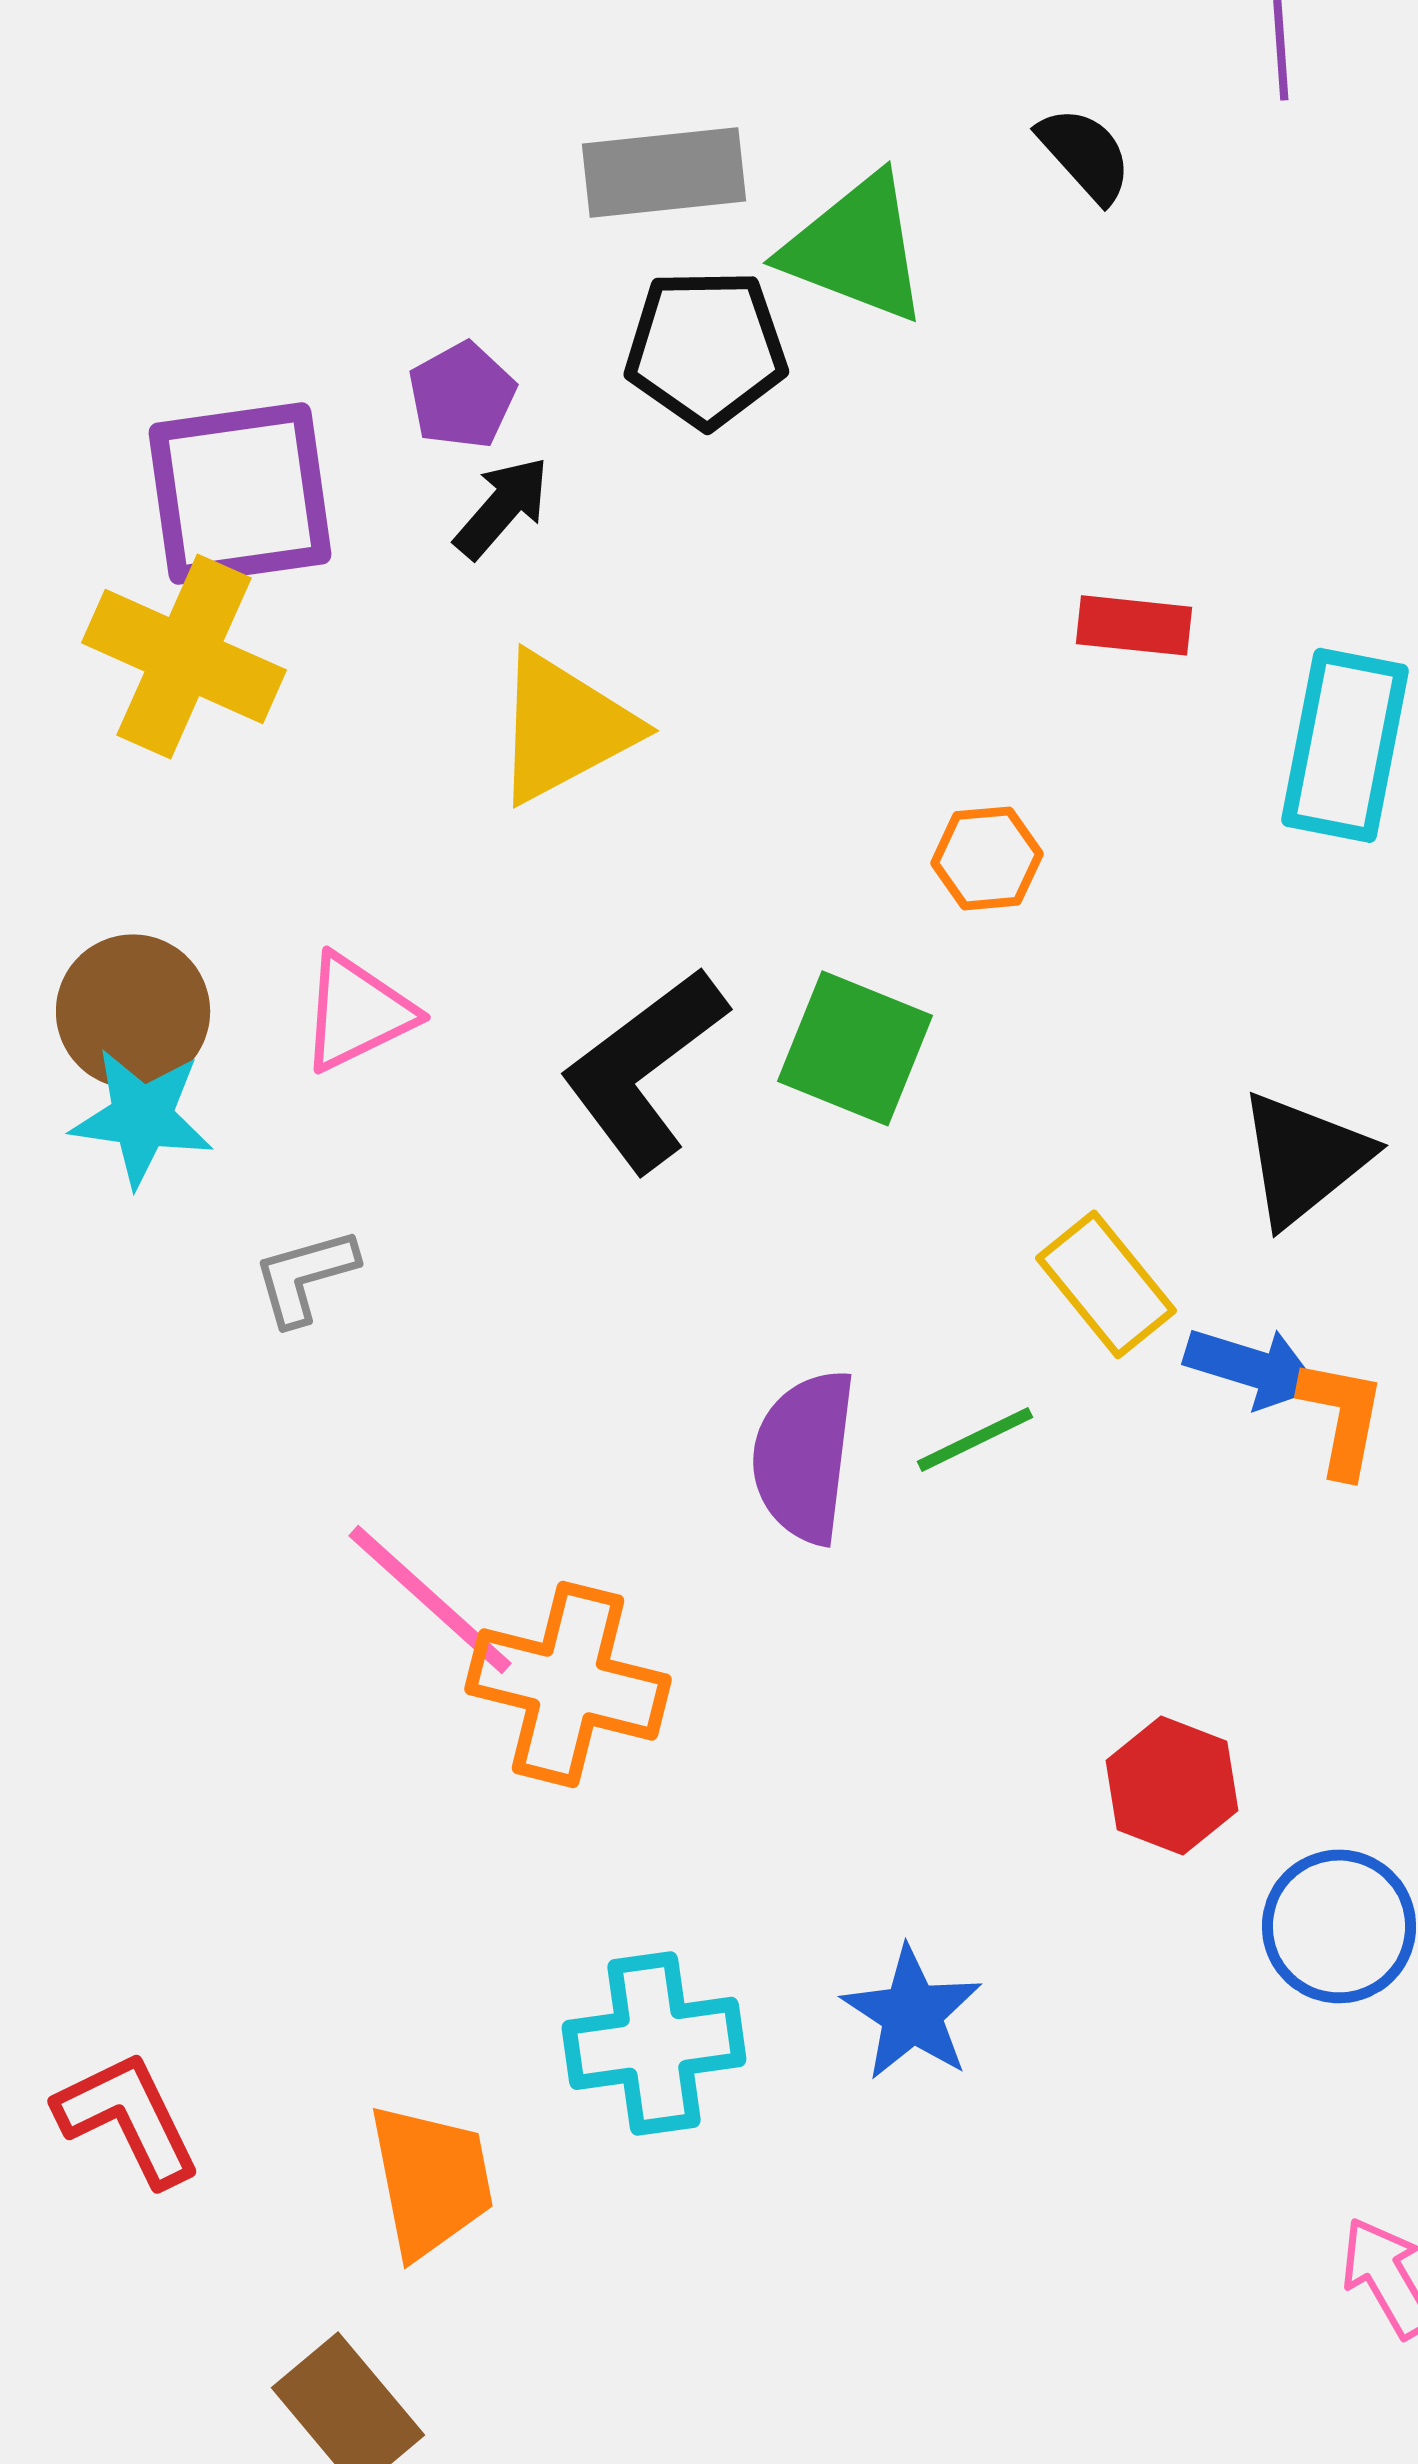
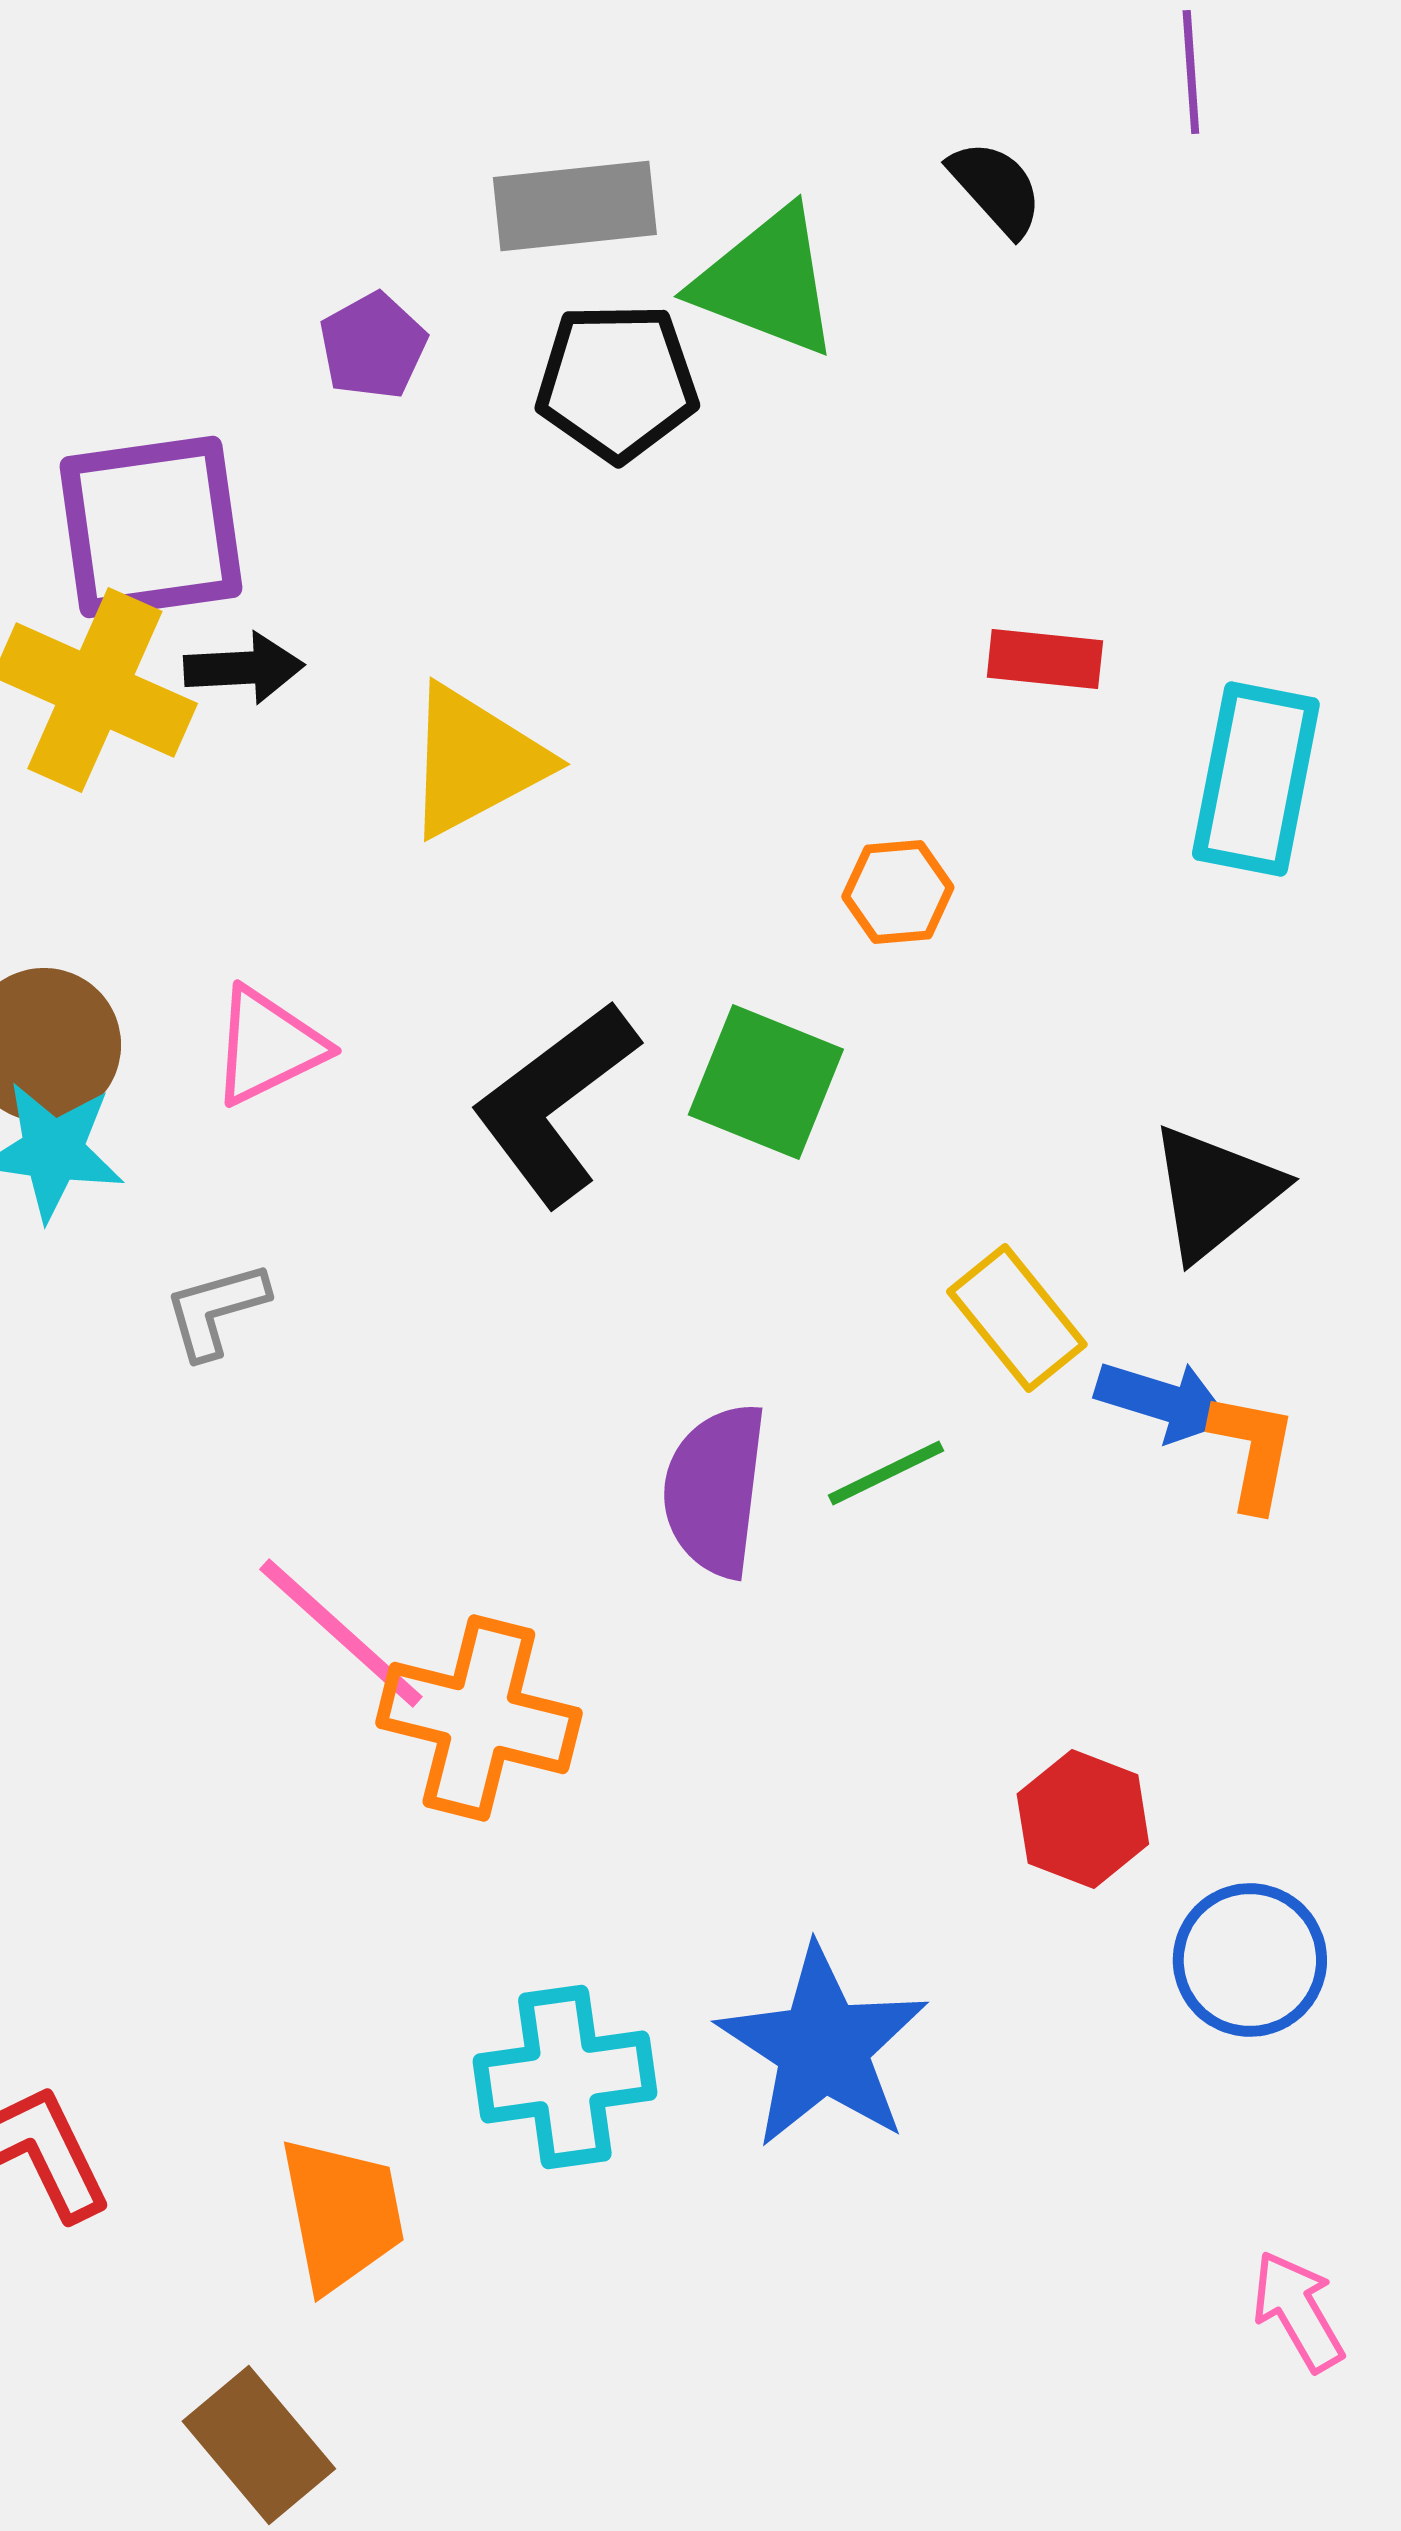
purple pentagon: (462, 395) -> (373, 346), moved
black arrow: (502, 507) -> (244, 668), moved, turned 46
blue star: (912, 2013) -> (823, 2047), size x1.5

